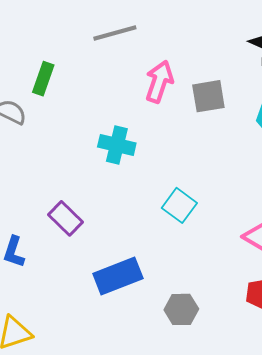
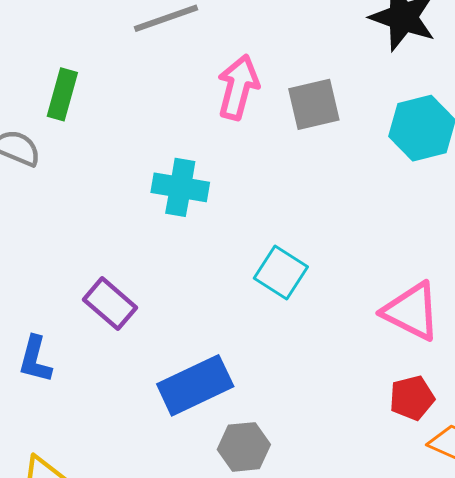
gray hexagon: (181, 309) -> (244, 447), moved

